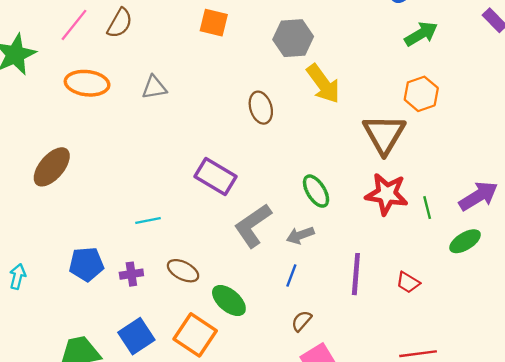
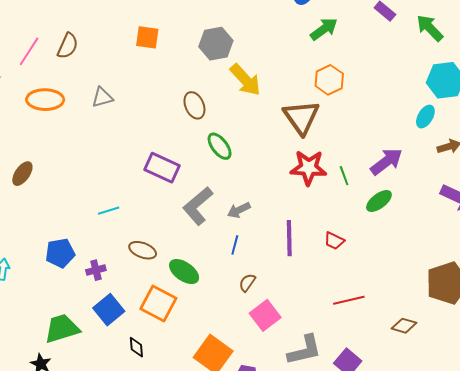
brown ellipse: (52, 167) -> (22, 174), size x0.7
green ellipse: (316, 191) -> (220, 146), moved
purple cross: (131, 274) -> (96, 270), moved

